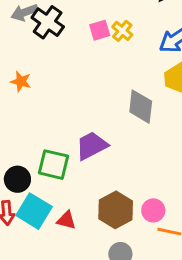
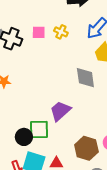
pink square: (100, 30) -> (39, 32), moved, turned 32
black circle: (17, 179) -> (24, 137), moved

